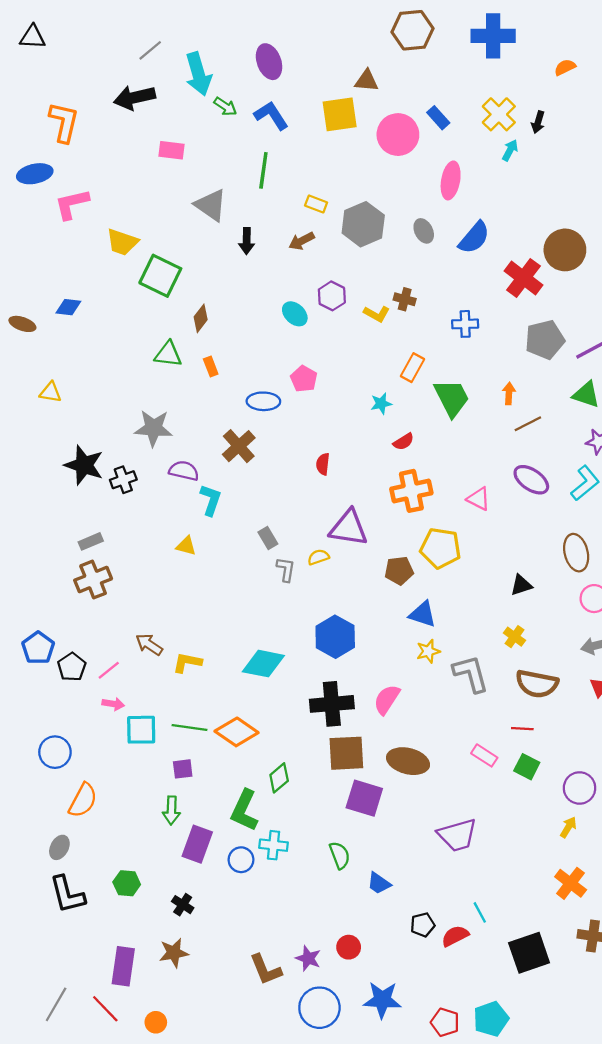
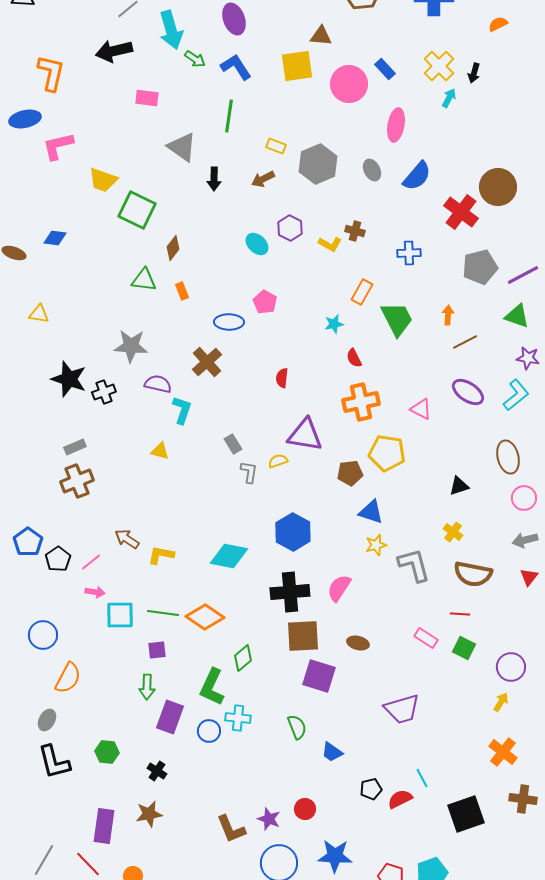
red semicircle: (404, 442) -> (354, 358), turned 96
brown ellipse: (408, 761) -> (358, 643), size x0.6

